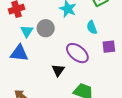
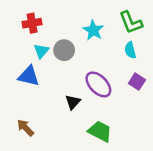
cyan semicircle: (92, 27) -> (130, 50), moved
purple square: (109, 47) -> (137, 82), turned 32

